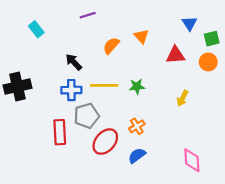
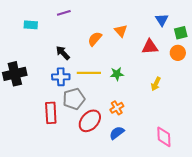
purple line: (88, 15) -> (64, 13), moved
cyan rectangle: (36, 29) -> (31, 25), turned -48

